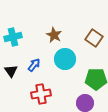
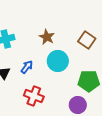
red cross: (41, 94) -> (34, 96), turned 30

